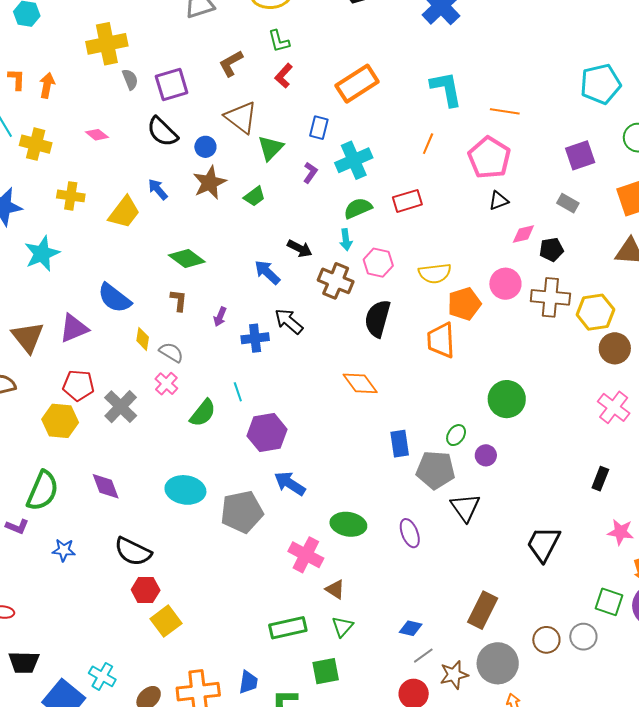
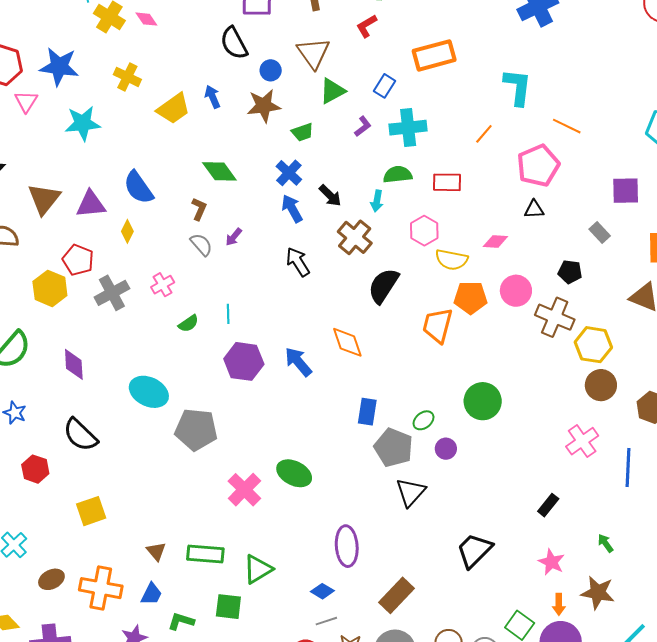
pink diamond: (97, 135) -> (146, 19), moved
pink diamond: (523, 234) -> (495, 241), moved
pink hexagon: (378, 263) -> (424, 231), moved
blue cross: (255, 338) -> (289, 173), moved, turned 32
yellow diamond: (143, 339) -> (127, 231), moved
gray semicircle: (171, 352) -> (201, 245), moved
green semicircle: (203, 413) -> (188, 324), size x0.7
blue arrow: (290, 483) -> (298, 362), moved
purple ellipse: (410, 533) -> (347, 546), moved, size x1.4
brown triangle: (335, 589) -> (156, 551), moved
red hexagon: (146, 590) -> (35, 469), moved
green triangle: (342, 627) -> (258, 569), size x1.4

